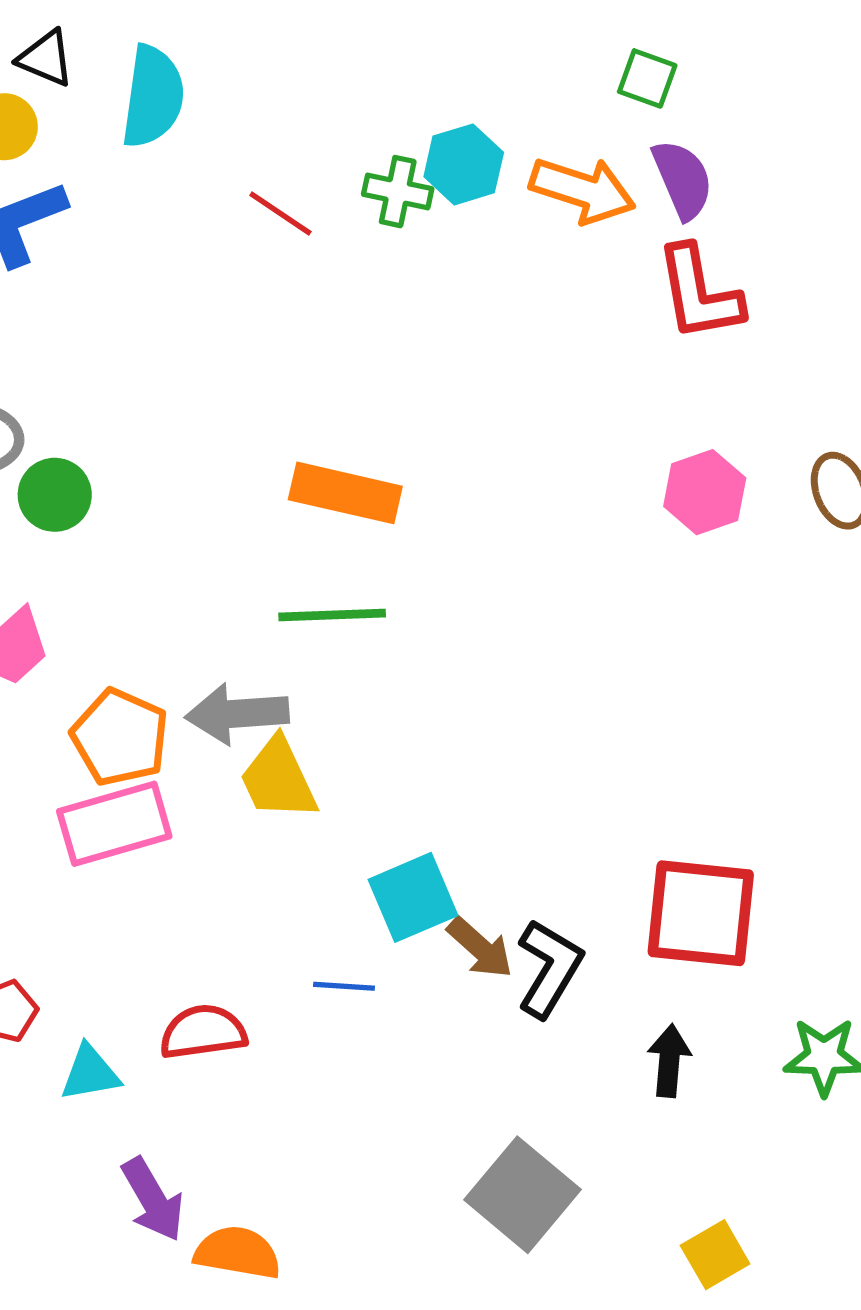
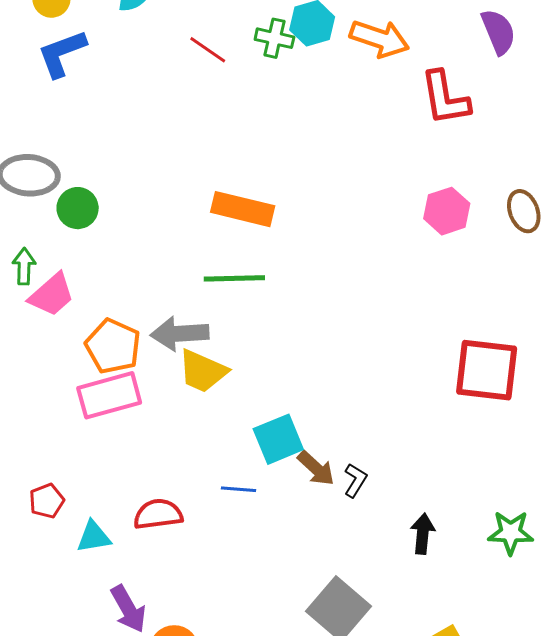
purple semicircle: (683, 179) -> (498, 32), moved
yellow trapezoid: (278, 779) -> (203, 371), turned -42
red square: (701, 913) -> (487, 370), moved
black L-shape: (549, 968) -> (355, 480), size x0.6

